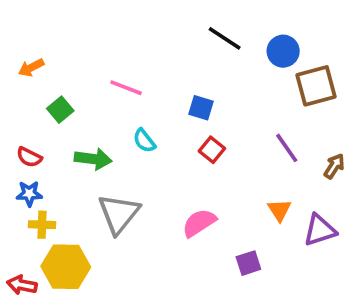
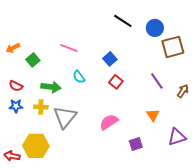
orange arrow: (31, 68) -> (13, 48), moved
blue square: (201, 108) -> (110, 59), turned 32
yellow cross: (42, 225) -> (41, 107), moved
purple triangle: (320, 230) -> (177, 137), moved

